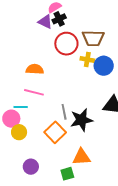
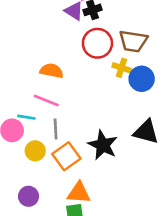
gray line: (64, 112) -> (56, 129), moved
black star: (81, 120) -> (103, 145), turned 30
yellow circle: (19, 132) -> (35, 151), moved
orange triangle: (81, 157) -> (79, 193), moved

